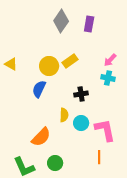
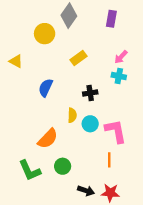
purple rectangle: (89, 24) -> (111, 19), moved
yellow circle: (49, 66) -> (45, 34), moved

